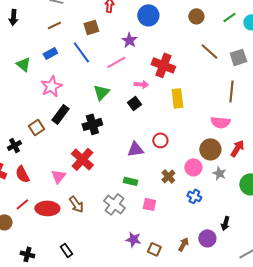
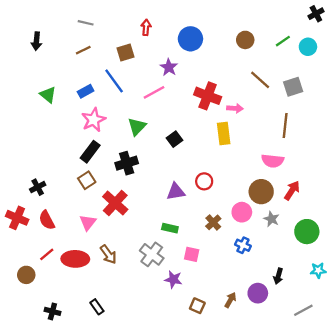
blue rectangle: (50, 53) -> (86, 91), moved
pink arrow: (141, 84) -> (235, 108), moved
pink star: (51, 86) -> (94, 120), moved
brown square: (36, 127) -> (87, 180), moved
purple star: (133, 239) -> (173, 279), moved

